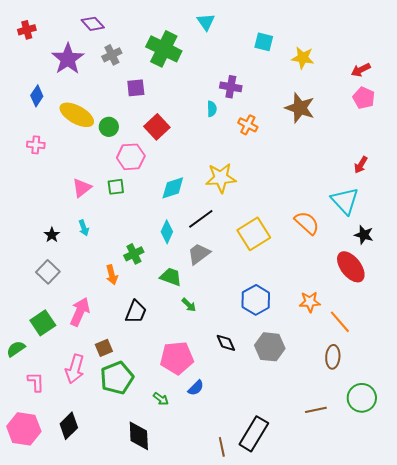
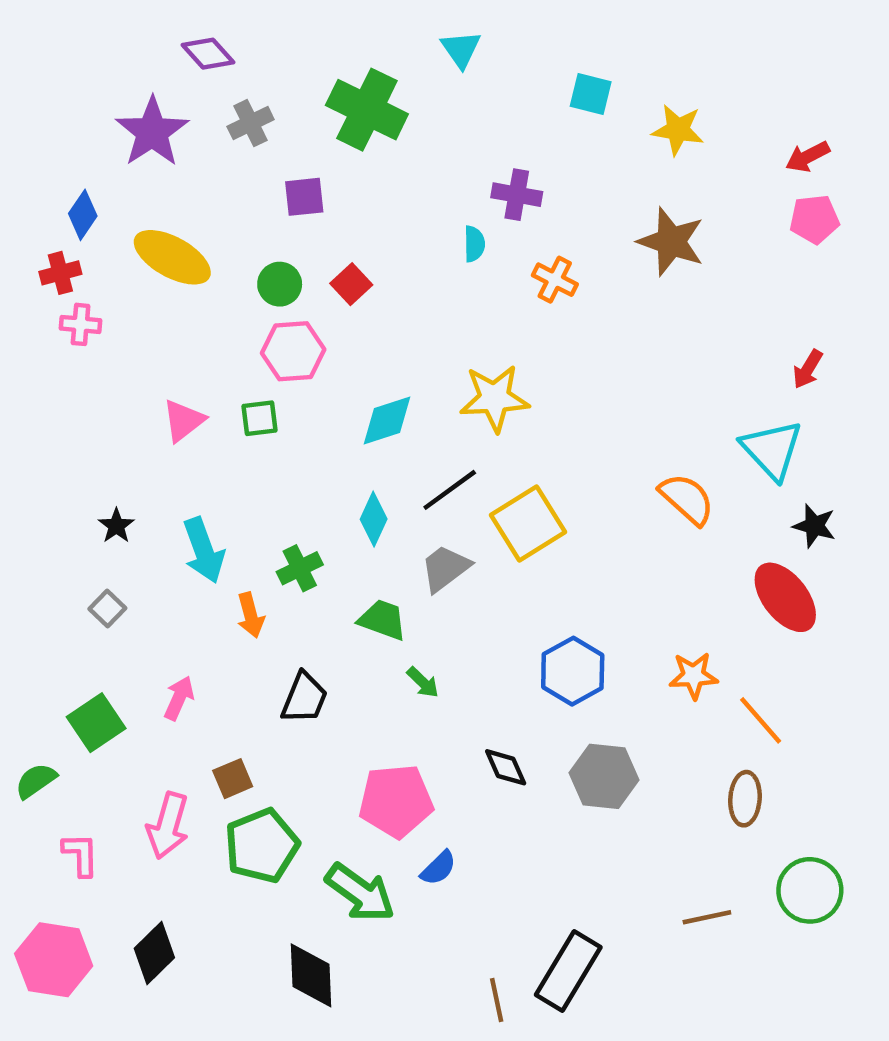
red cross: (27, 30) -> (60, 273), moved
pink pentagon: (364, 98) -> (814, 219), turned -30
green circle: (109, 127) -> (280, 284), moved
red square: (157, 127) -> (351, 284), size x0.7
cyan arrow: (84, 228) -> (204, 550), moved, size x1.8
yellow square: (254, 234) -> (528, 523), moved
gray square: (48, 272) -> (107, 609), size x0.7
pink arrow: (80, 312) -> (179, 698), size x0.7
green arrow: (161, 399) -> (360, 893), size x2.0

